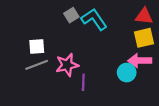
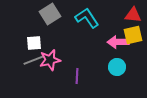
gray square: (71, 15) -> (50, 14), moved, size x1.5
pink arrow: (140, 61) -> (118, 42), moved
pink star: (67, 65) -> (50, 60), moved

